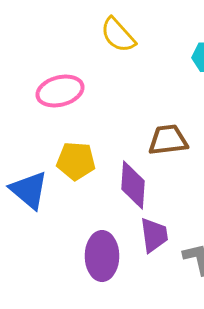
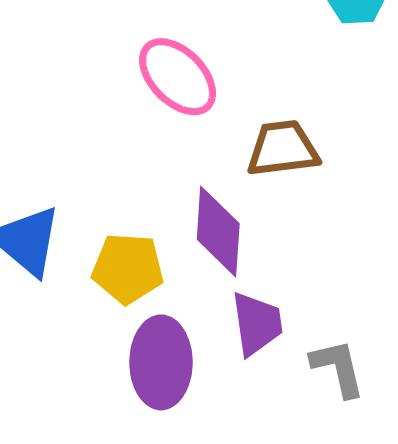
pink ellipse: (60, 91) -> (178, 77), moved, turned 60
yellow pentagon: (76, 161) -> (128, 268), moved

